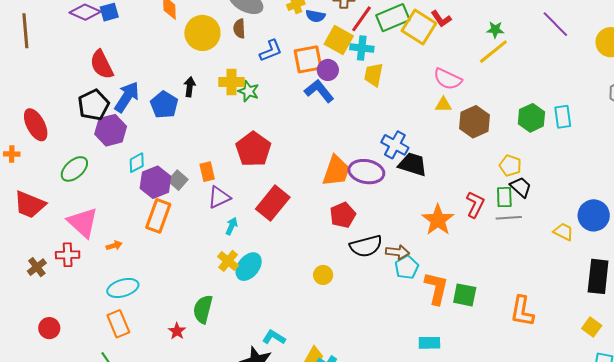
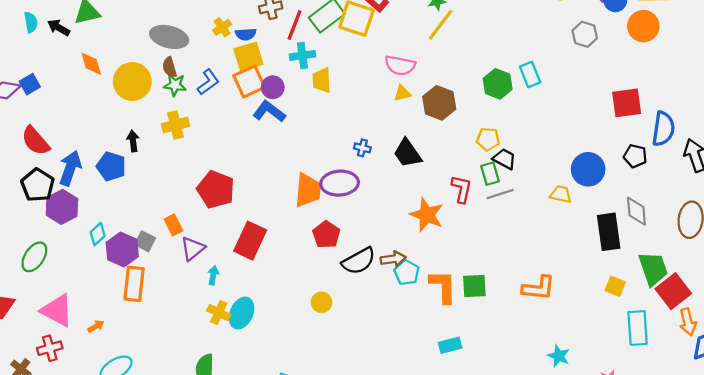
yellow square: (339, 40) -> (248, 57), moved, turned -32
green star: (249, 91) -> (175, 85), moved
blue cross: (395, 145) -> (362, 148), size x0.6
black trapezoid: (413, 164) -> (407, 153), moved, turned -128
orange L-shape: (522, 311) -> (539, 288), turned -80

